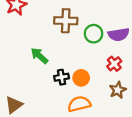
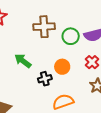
orange circle: (81, 78) -> (62, 67), moved

